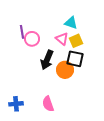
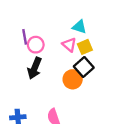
black square: (75, 59) -> (84, 67), turned 36
black arrow: (47, 60) -> (35, 68), moved

